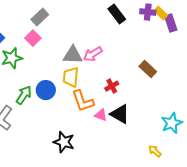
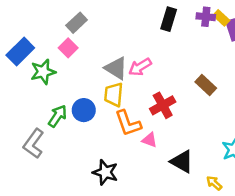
black rectangle: (117, 14) -> (169, 19), turned 54
gray triangle: (73, 55) -> (116, 68), turned 30
red cross: (112, 86) -> (163, 105), size x1.5
black triangle: (120, 114) -> (182, 162), moved

